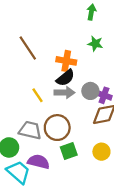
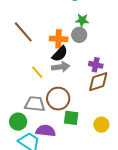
gray circle: (90, 91) -> (79, 35), moved
green square: (69, 151) -> (71, 118), turned 35
yellow circle: (101, 152) -> (101, 125), moved

